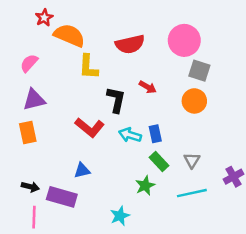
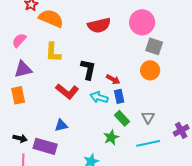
yellow L-shape: (88, 67) -> (53, 52), moved
red arrow: (148, 87) -> (113, 79), moved

